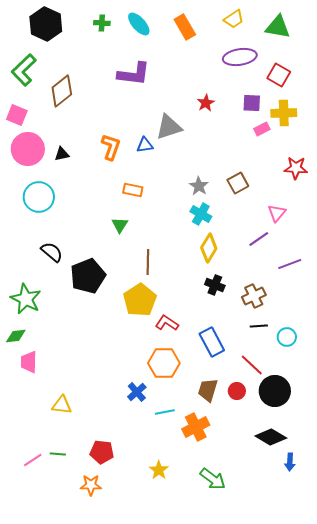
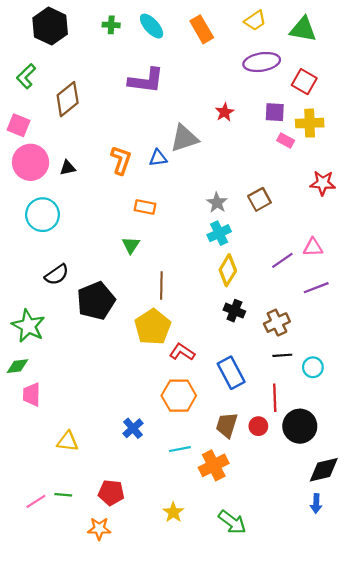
green L-shape: (24, 70) -> (26, 76), size x0.7
pink rectangle: (262, 129) -> (286, 141), turned 56
pink triangle: (277, 213) -> (313, 247), moved, turned 48
cyan cross: (201, 214) -> (219, 233), turned 35
black semicircle: (52, 252) -> (57, 275), turned 105
red line: (252, 365) -> (275, 398), turned 45
blue cross: (137, 392) -> (133, 428), moved
black diamond: (271, 437) -> (324, 470), moved, turned -44

